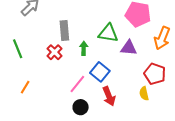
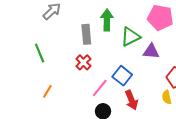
green triangle: (108, 33) -> (130, 37), turned -35
green arrow: (84, 48) -> (107, 20), moved, size x1.5
red cross: (55, 52) -> (83, 62), moved

